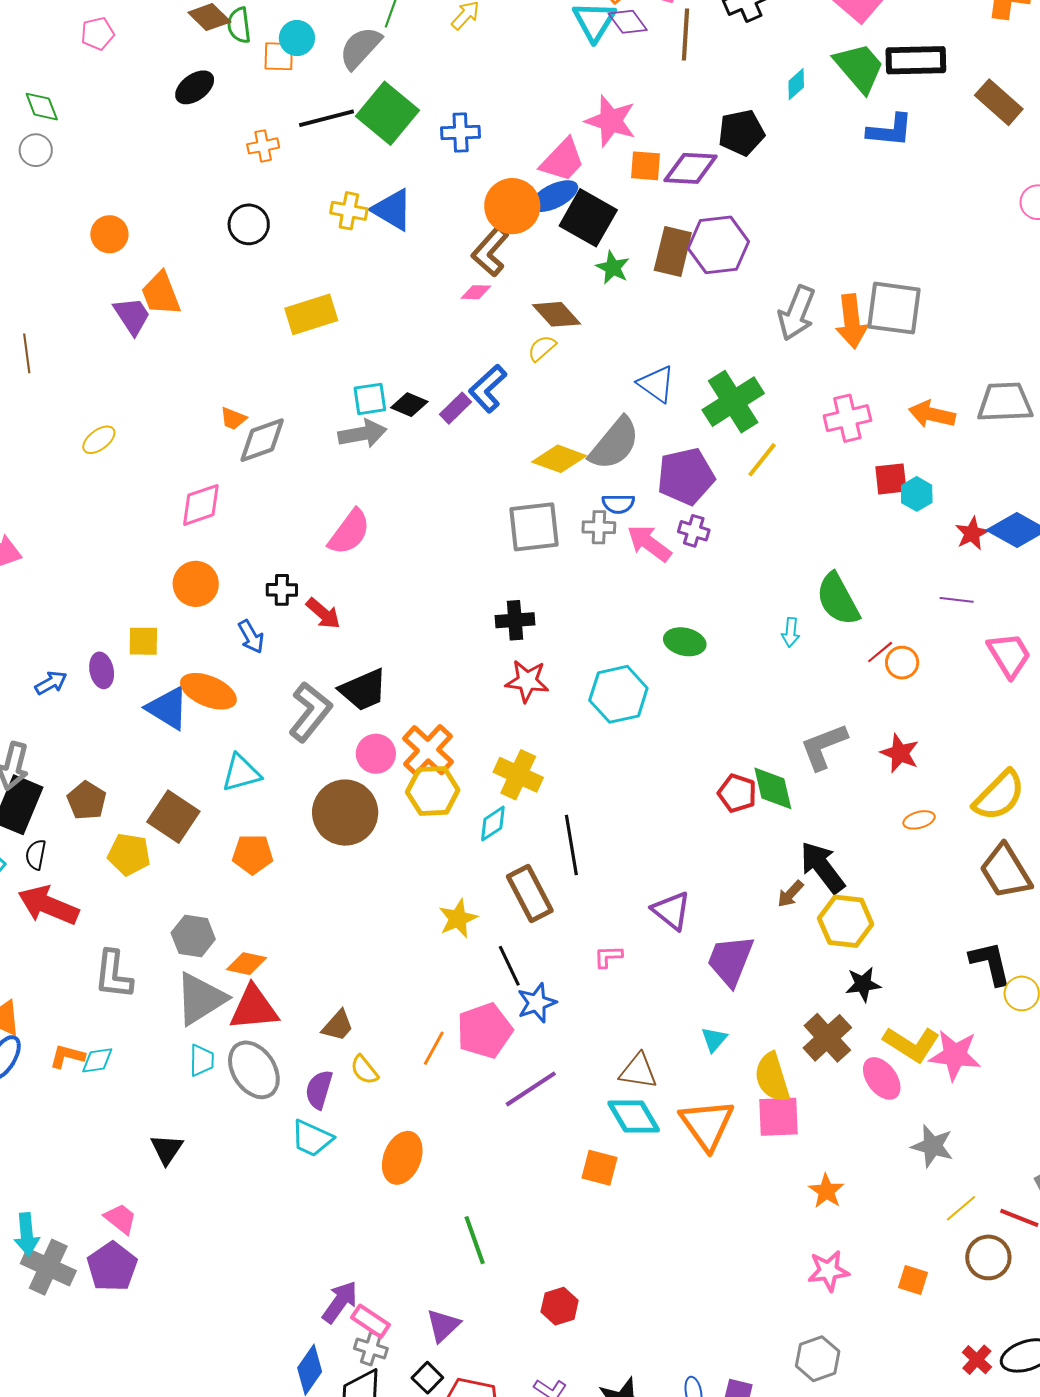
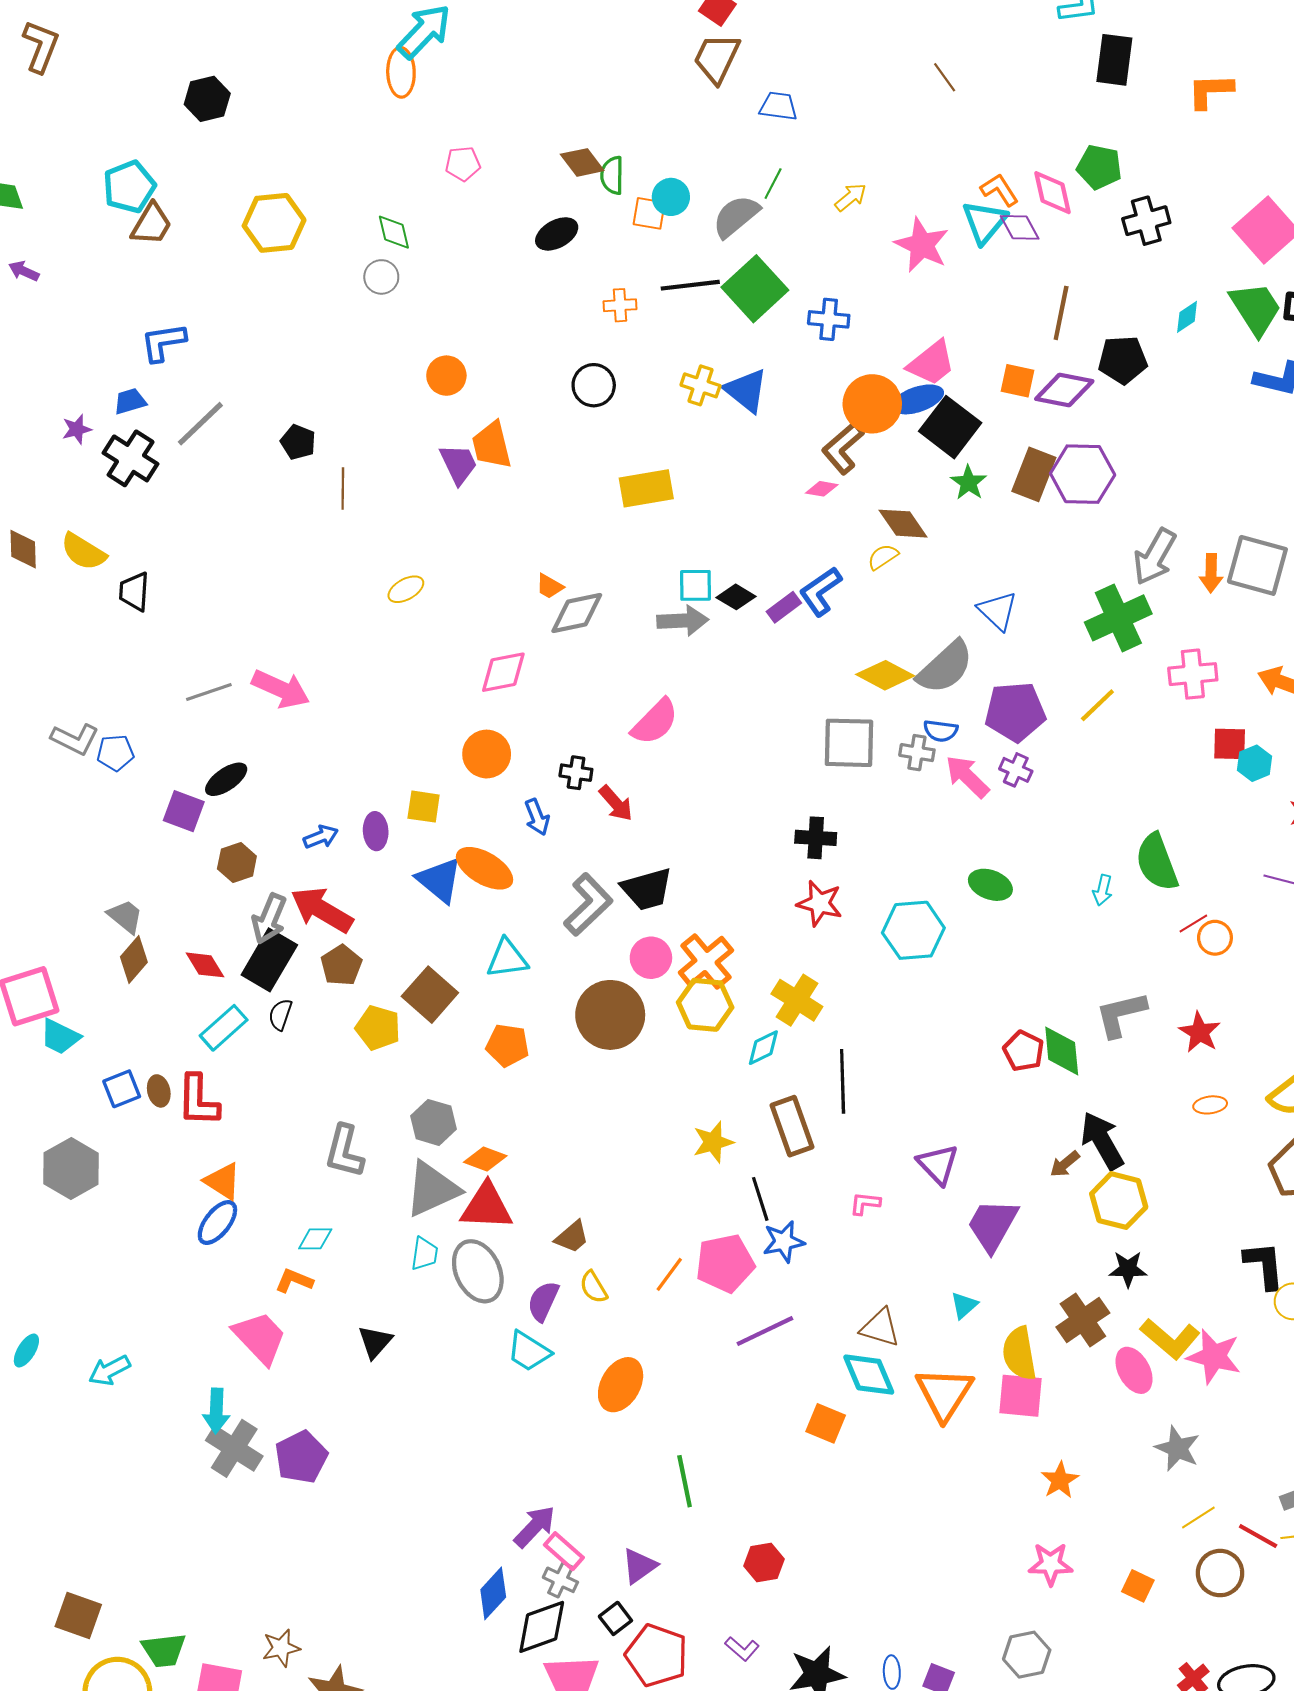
brown line: (686, 34) -> (1061, 313), moved
pink star: (611, 121) -> (922, 245), moved
orange arrow: (852, 321) -> (1211, 573), size x0.7
green cross: (733, 402) -> (1118, 618), moved
red arrow: (48, 905) -> (322, 910), moved
orange L-shape: (67, 1056) -> (294, 1281), moved
pink trapezoid: (120, 1219) -> (260, 1338), moved, size x1.6

